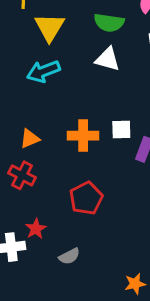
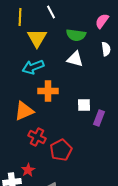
orange cross: (83, 136) -> (48, 91), moved
orange triangle: (30, 139) -> (24, 111), size x1.5
red cross: (22, 175) -> (37, 137), moved

